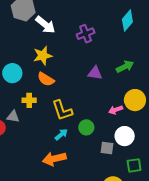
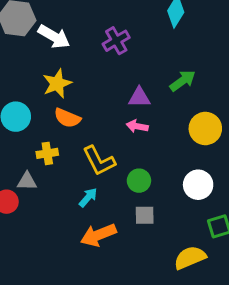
pink arrow: (116, 110) -> (137, 126), moved, turned 40
cyan arrow: (61, 134) -> (88, 197), moved
gray square: (107, 148) -> (145, 215), moved

